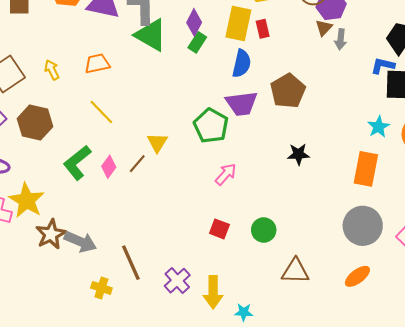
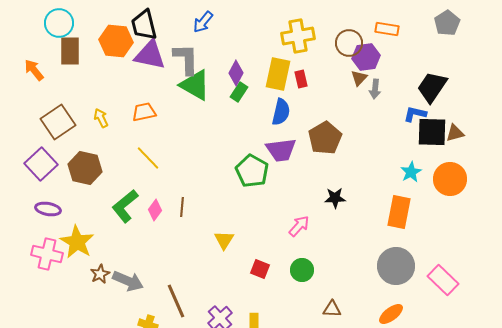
yellow triangle: (157, 143) -> (224, 240), moved
brown line: (137, 164) -> (182, 207), turned -36
pink arrow: (226, 174) -> (299, 226), moved
brown star: (51, 234) -> (100, 274), size x0.7
brown triangle: (295, 271) -> (332, 309), size x0.7

